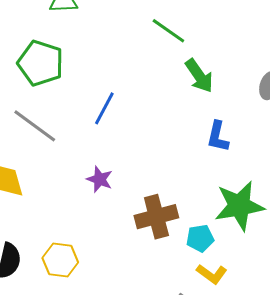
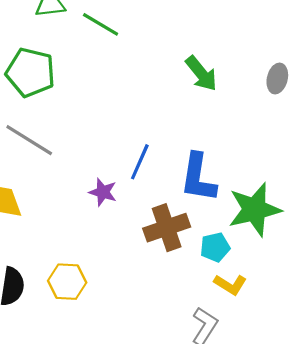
green line: (168, 31) -> (101, 24), moved
blue line: (104, 108) -> (140, 162), moved
blue L-shape: (218, 137) -> (198, 178), moved, size x1.5

